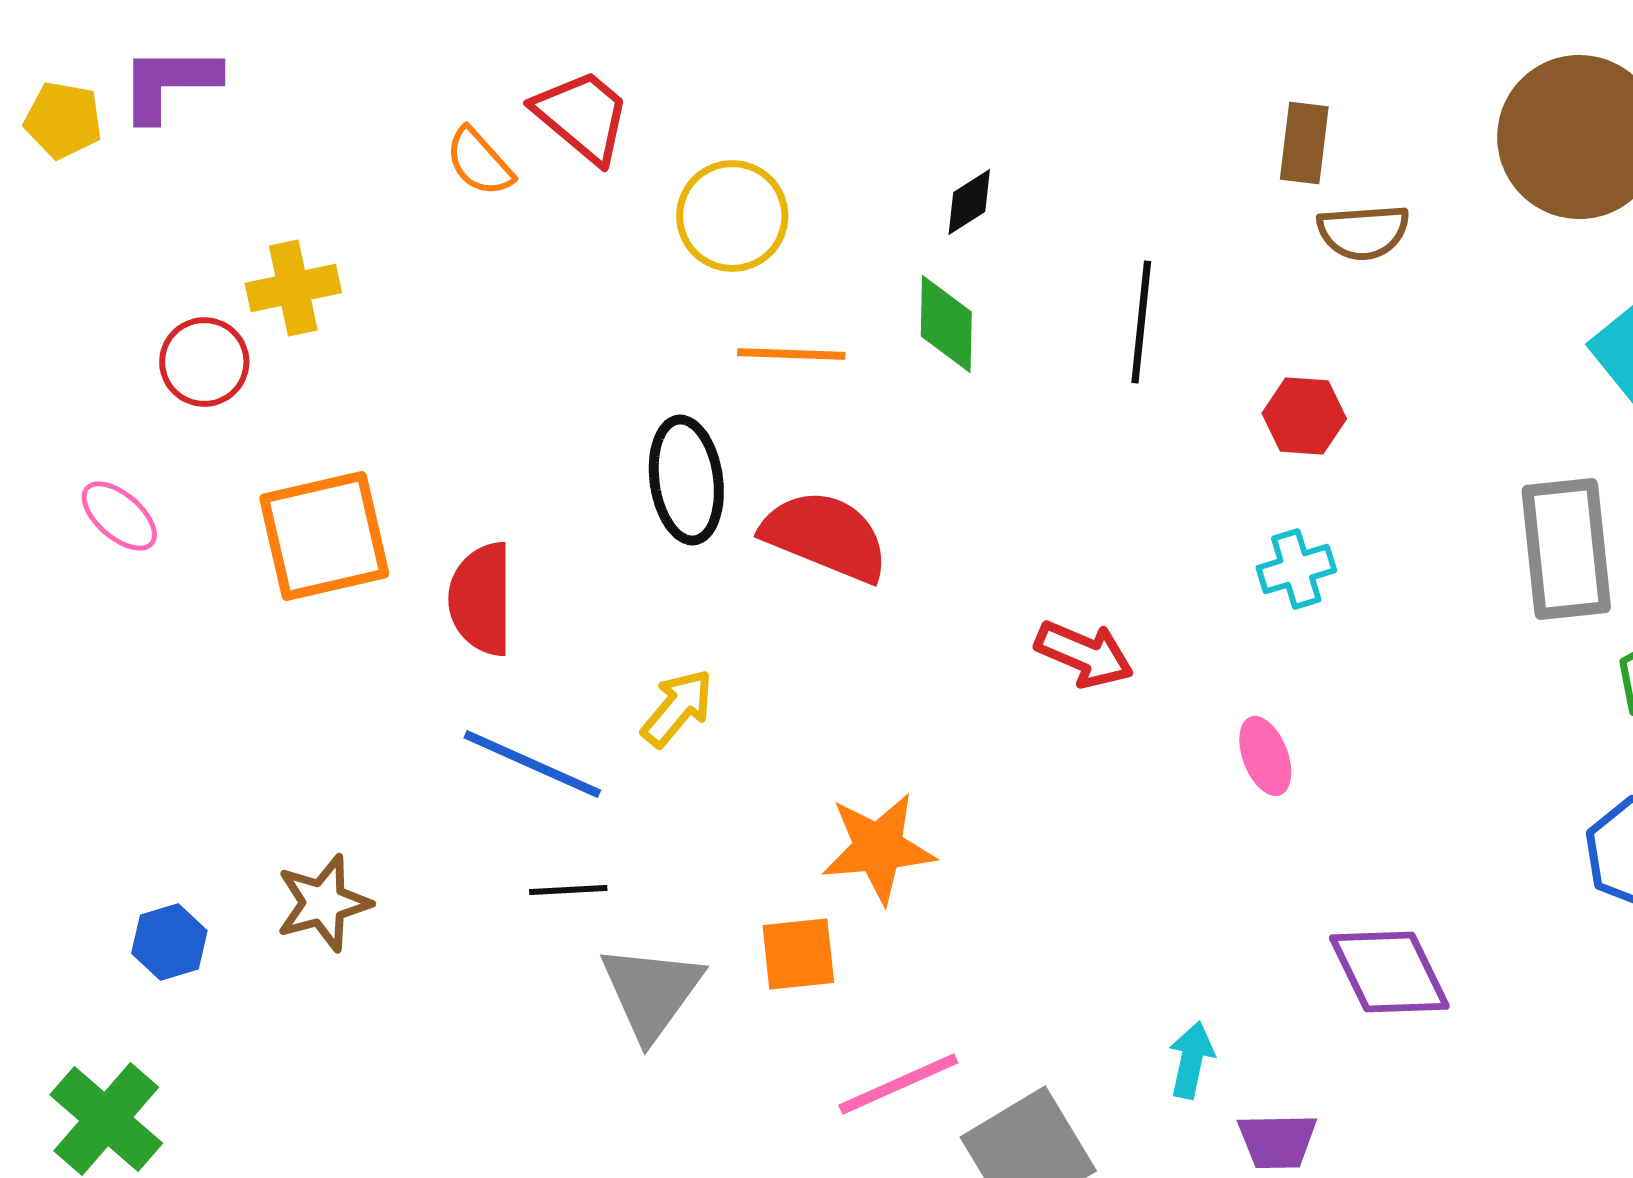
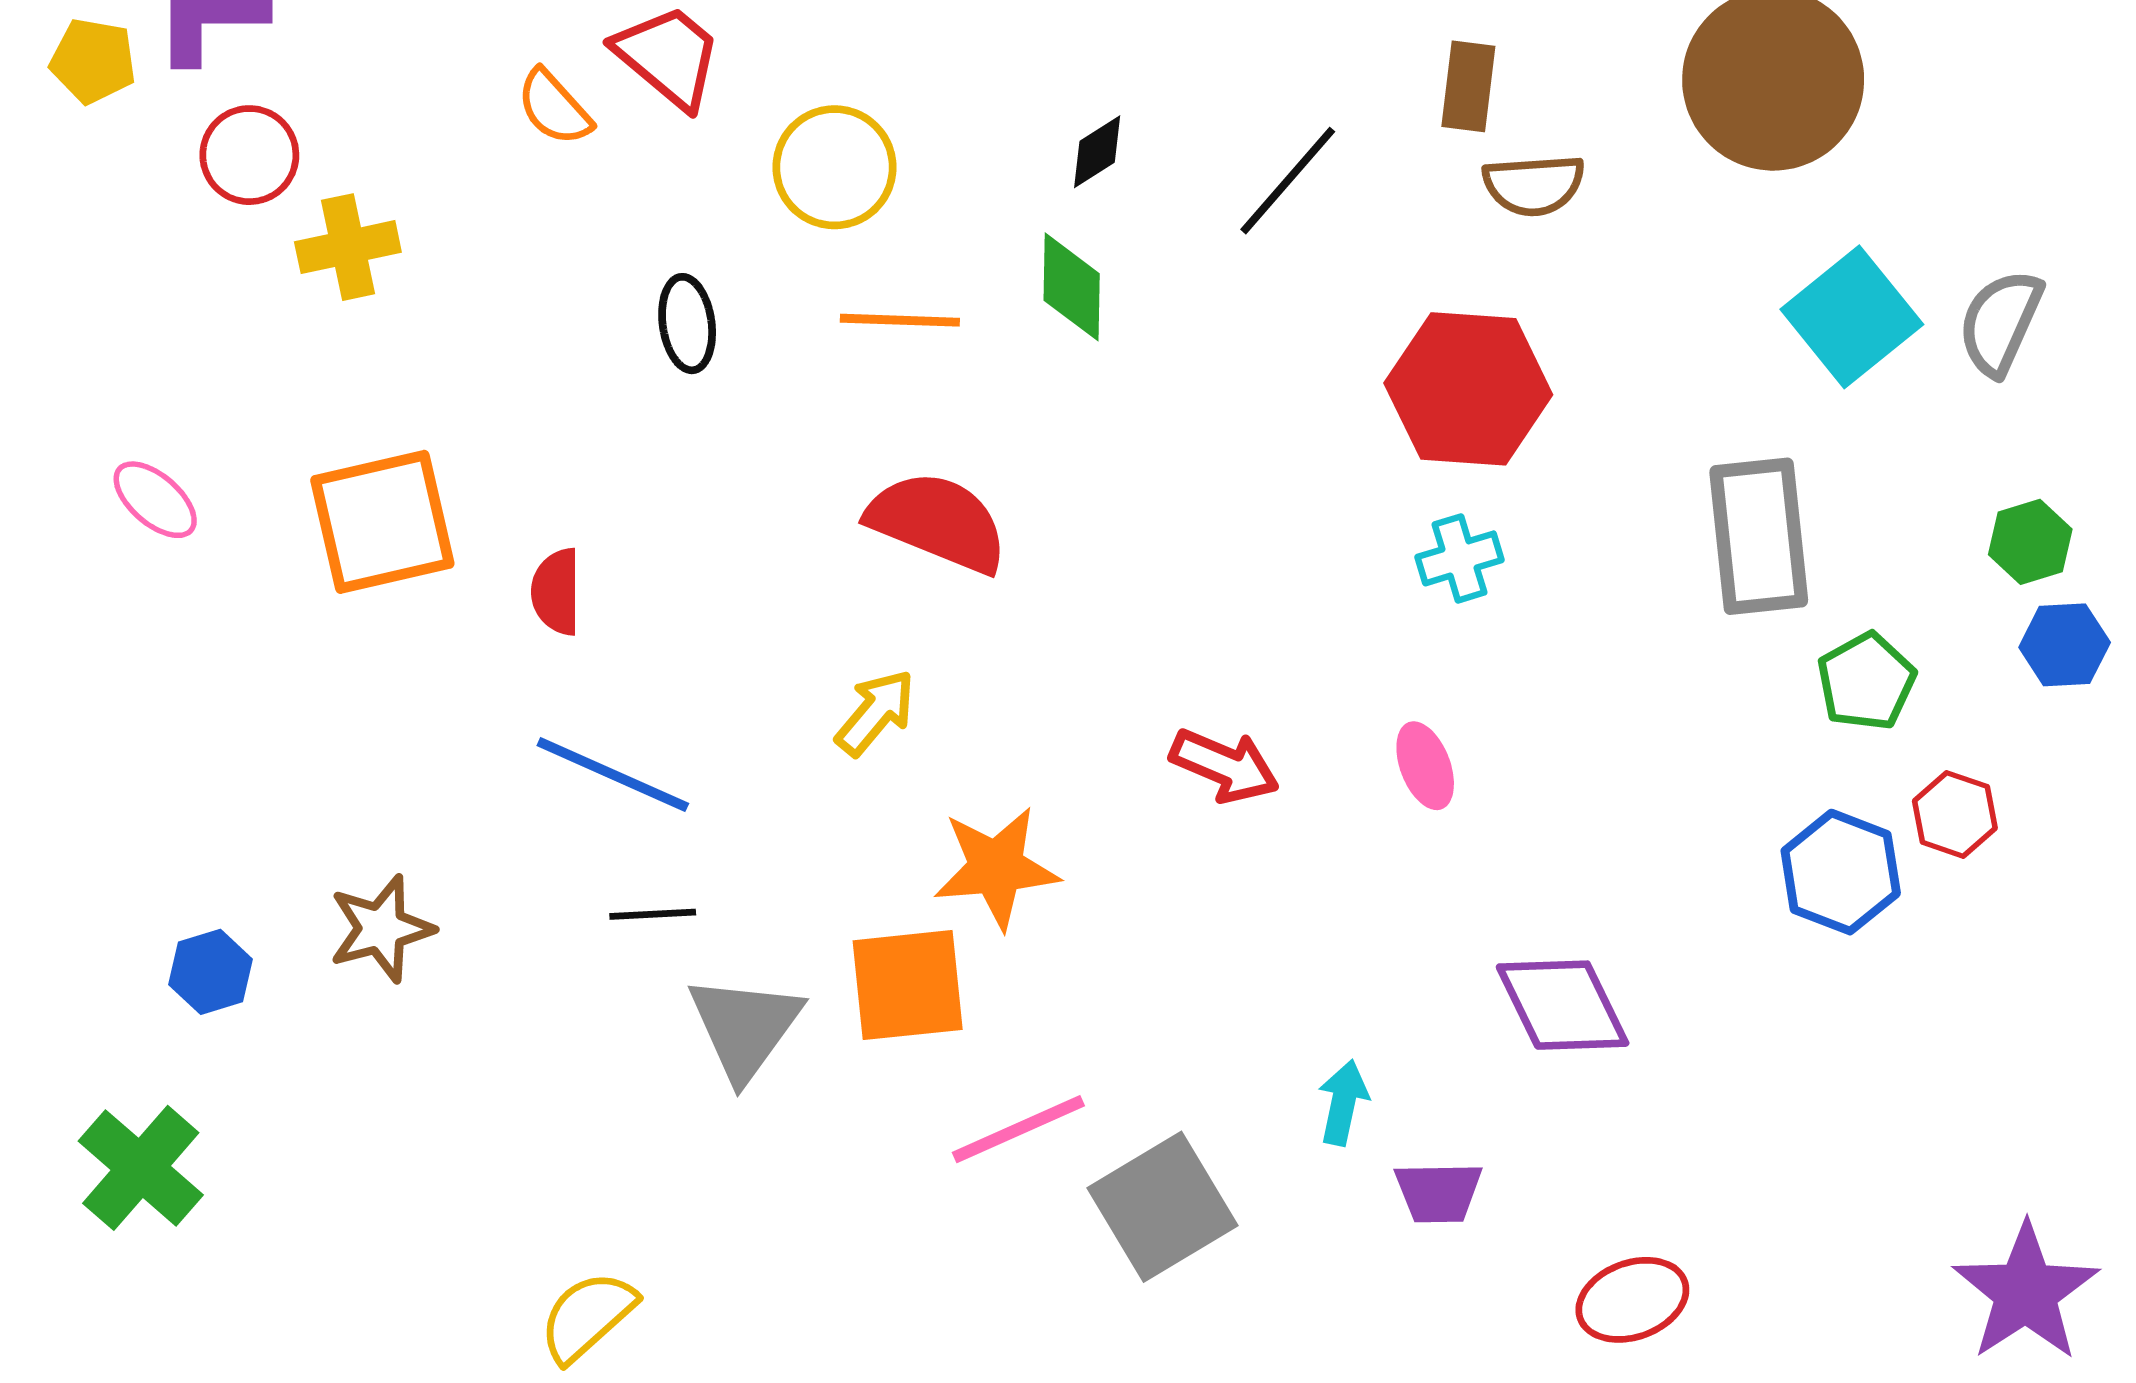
black line: (1141, 322) -> (1288, 181), moved, turned 35
red circle: (204, 362) -> (249, 155), moved
red hexagon: (1304, 416) -> (1468, 389), size x1.8
black ellipse: (686, 480) -> (687, 324), moved, size x0.7
red semicircle: (481, 599) -> (556, 592), size x0.7
red arrow: (1084, 654) -> (1225, 766), moved
yellow arrow: (677, 708) -> (875, 713), moved
orange square: (798, 954) -> (908, 985), size x1.4

